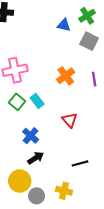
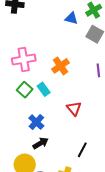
orange cross: (66, 76) -> (61, 66), moved
black line: (80, 163) -> (82, 150), turned -49

